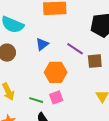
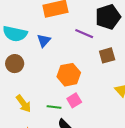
blue triangle: (42, 44) -> (44, 41), moved
purple line: (75, 49) -> (84, 34), moved

